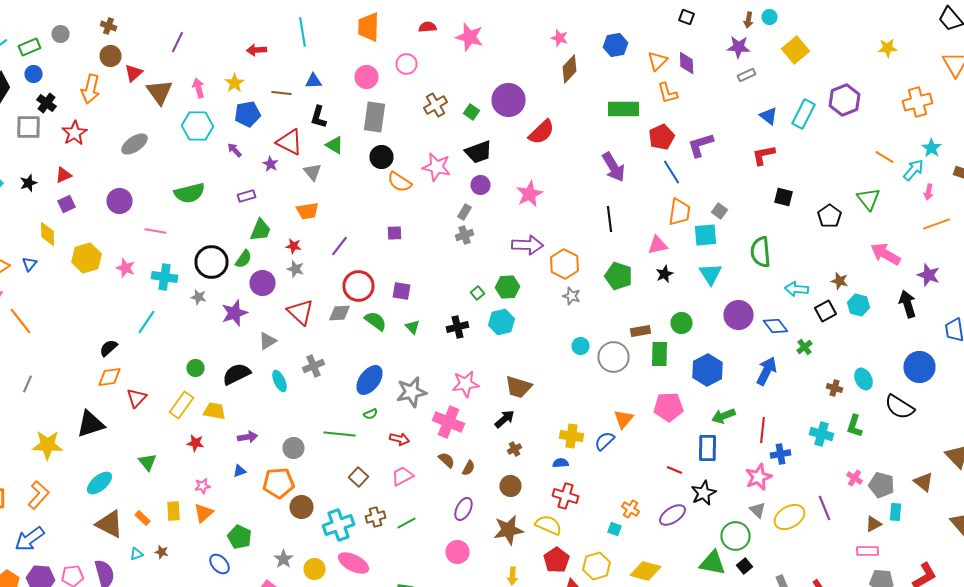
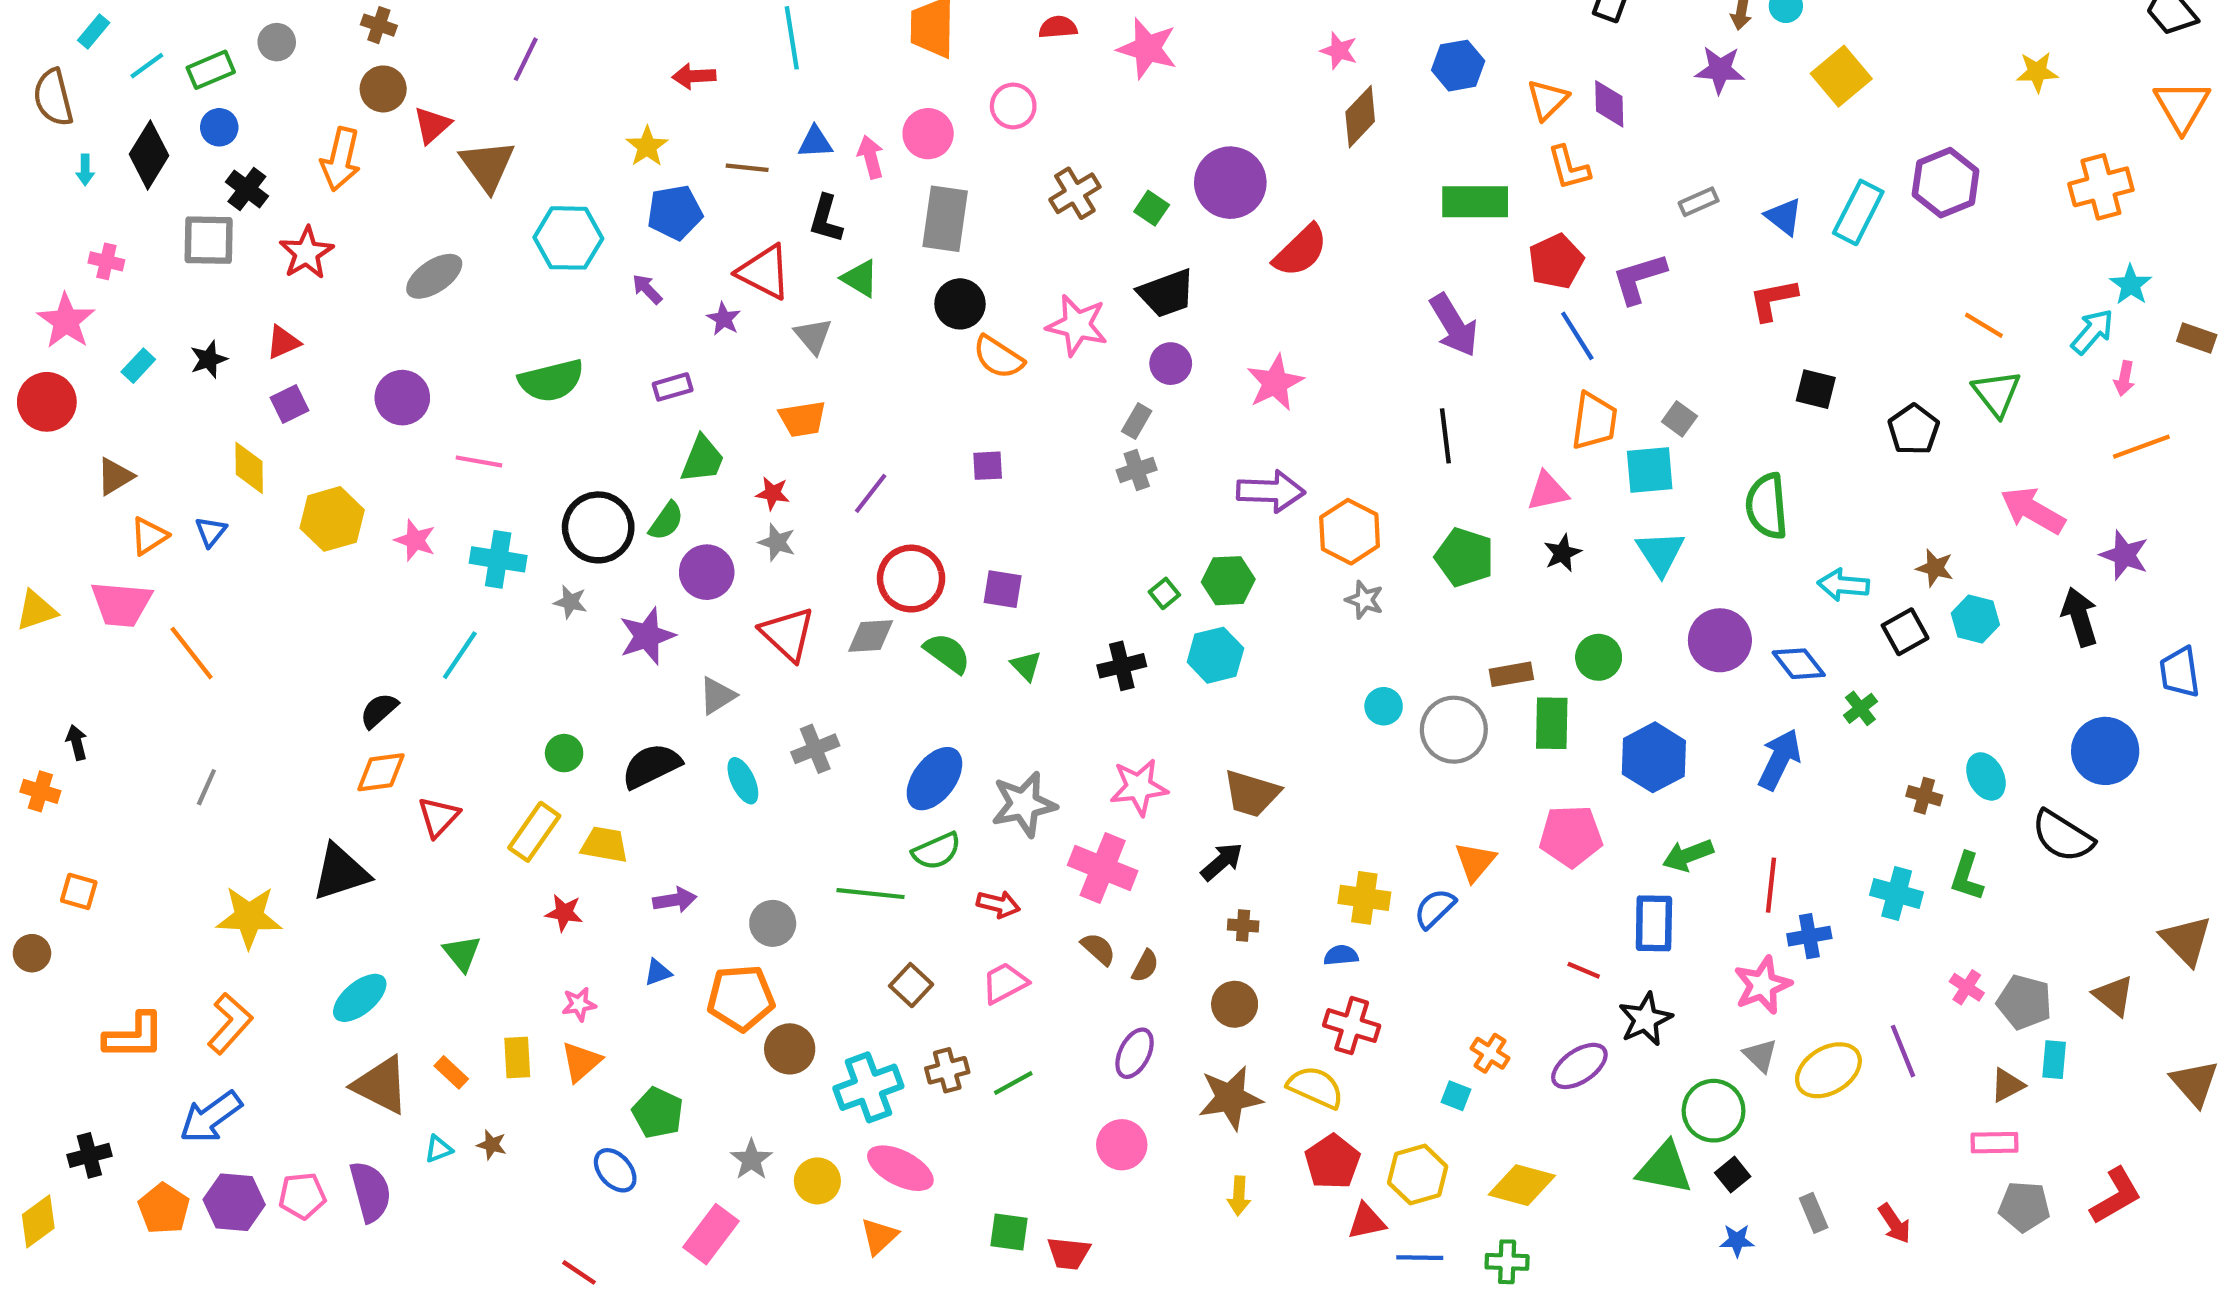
gray rectangle: (746, 75) -> (1699, 202), moved
pink arrow: (198, 88) -> (871, 157), moved
orange line: (884, 157) -> (1984, 325), moved
green semicircle: (370, 414) -> (937, 851), size x1.6
brown cross: (514, 449) -> (1243, 925), turned 32

